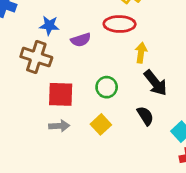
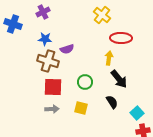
red ellipse: (120, 24) -> (121, 38), moved
brown cross: (36, 57) -> (48, 61), moved
yellow square: (101, 124) -> (81, 108), turned -32

